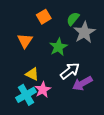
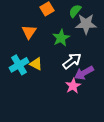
gray star: (84, 32) -> (86, 24), turned 30
pink star: (43, 90) -> (73, 86), moved
cyan cross: (26, 95) -> (19, 65), moved

